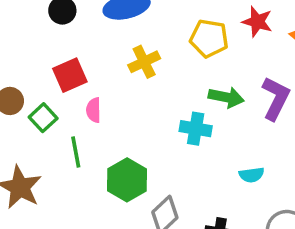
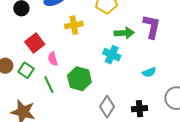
yellow cross: (144, 62) -> (74, 25), turned 30
cyan cross: (196, 129) -> (112, 55), turned 30
green hexagon: (127, 180) -> (79, 79), moved

